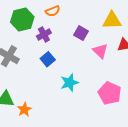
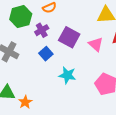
purple square: (81, 33) -> (69, 37), moved, size x1.5
cyan star: (69, 83) -> (67, 75), turned 30

